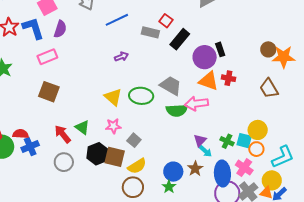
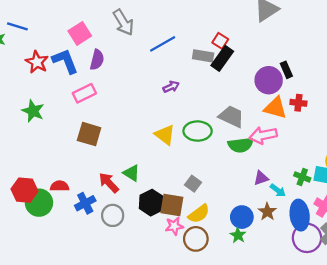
black rectangle: (180, 39) -> (222, 58), moved
pink star: (113, 126) -> (174, 226), moved
purple triangle: (200, 140) -> (261, 178), moved, turned 32
blue cross: (30, 147) -> (85, 203), moved

